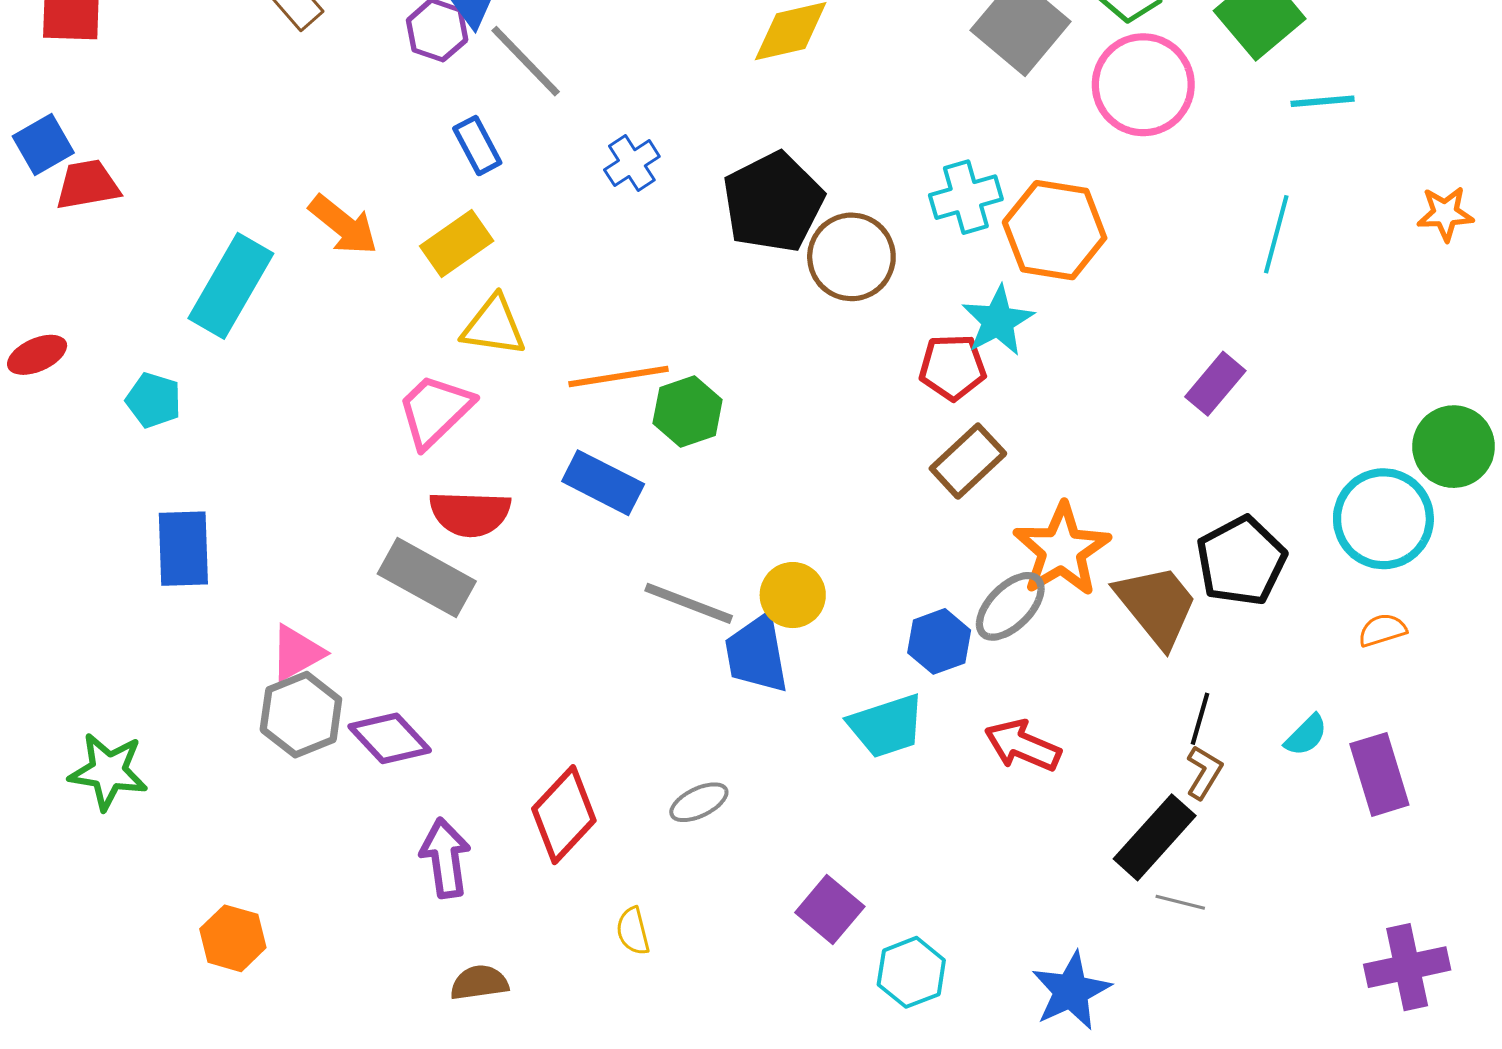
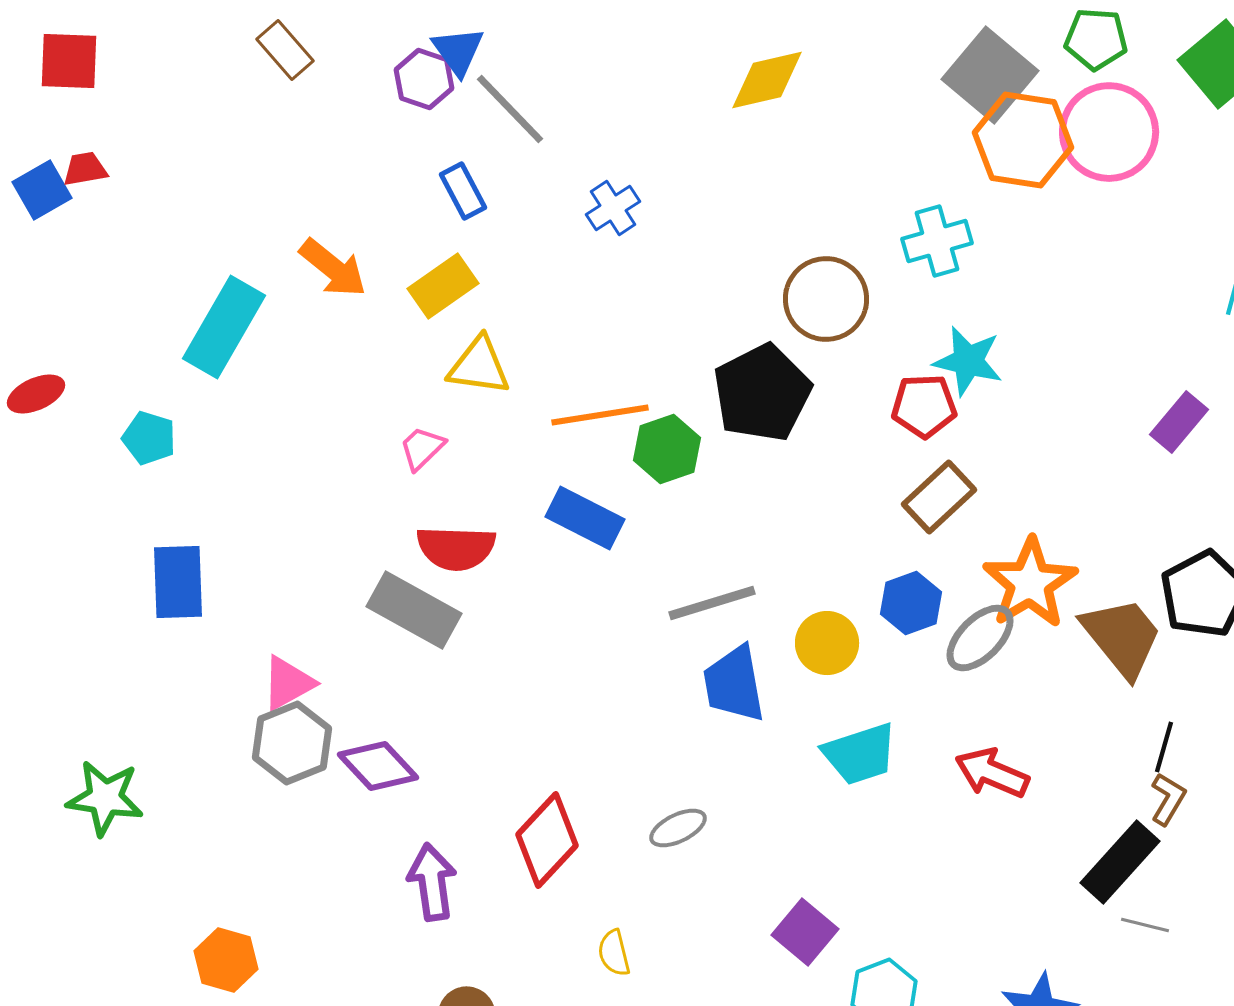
red trapezoid: (88, 185) -> (85, 169), moved, size x0.7
black pentagon: (773, 202) -> (762, 393), moved
orange hexagon: (1055, 230) -> (1023, 140), moved
cyan star: (998, 321) -> (968, 361), turned -30
pink trapezoid: (435, 411) -> (422, 448), size x0.6
yellow circle: (793, 595) -> (827, 643), moved
gray line: (689, 603) -> (712, 603), moved, turned -38
blue hexagon: (939, 641) -> (911, 603), moved

